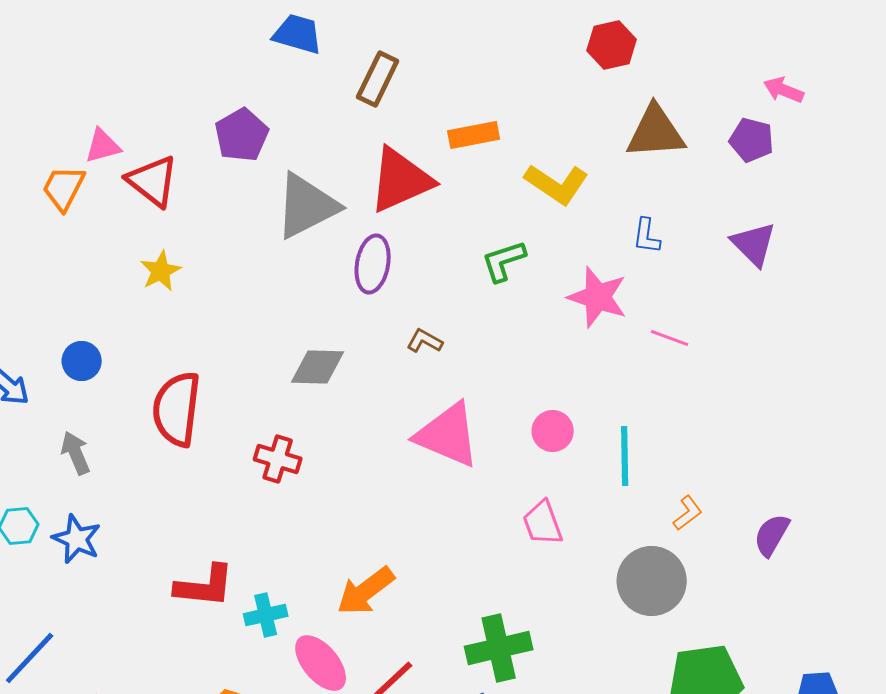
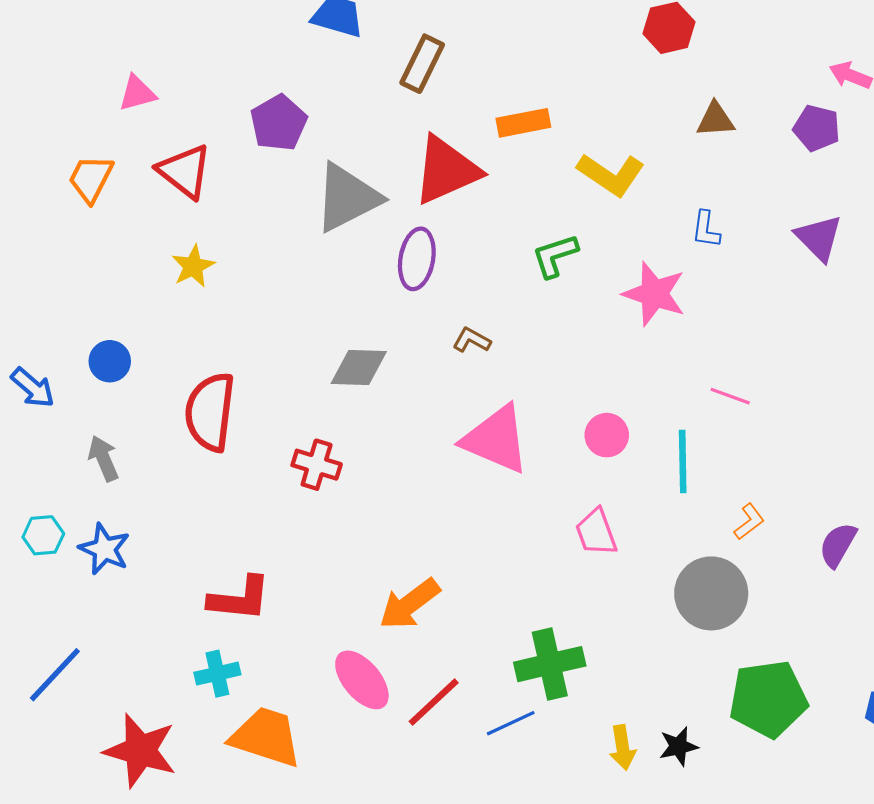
brown triangle: (656, 132) -> (715, 120), size x0.6
pink triangle: (103, 146) -> (137, 93), moved
pink line: (670, 338) -> (730, 396), moved
cyan cross: (266, 615) -> (217, 674), moved

